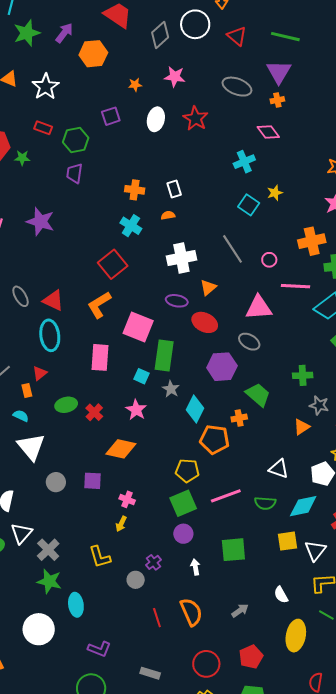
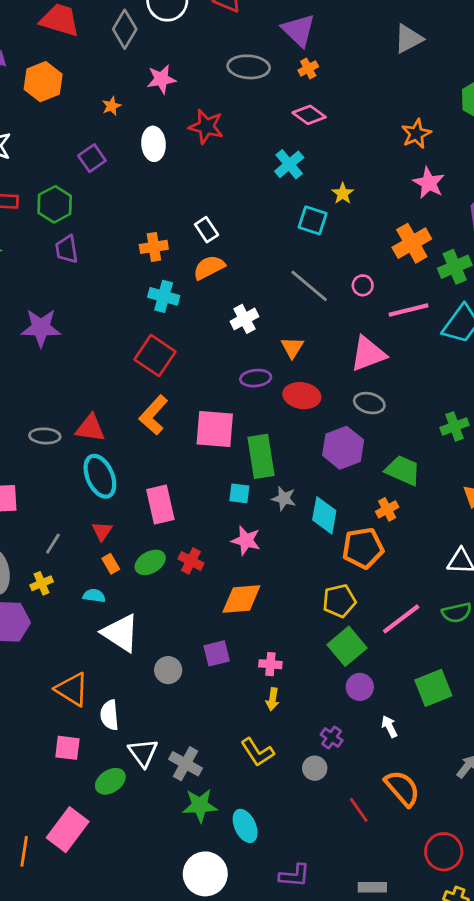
orange semicircle: (168, 215) -> (209, 267), size x1.6
white cross: (181, 258) -> (244, 319), size x0.7
gray ellipse: (21, 296) -> (45, 436), turned -40
pink rectangle: (100, 357) -> (160, 504), moved
orange rectangle: (27, 390) -> (111, 564), moved

